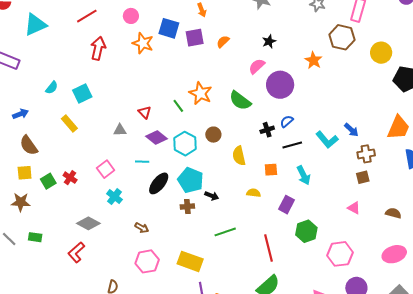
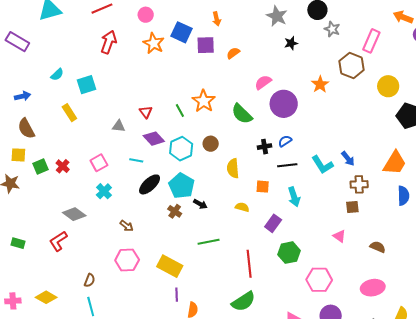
black star: (269, 41) -> (291, 43), moved
brown cross: (187, 207) -> (175, 211), turned 32
green rectangle: (35, 237) -> (18, 243), moved

